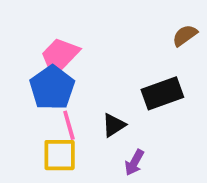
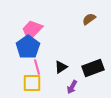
brown semicircle: (185, 35) -> (89, 19), moved
black rectangle: (162, 93) -> (93, 68), moved

